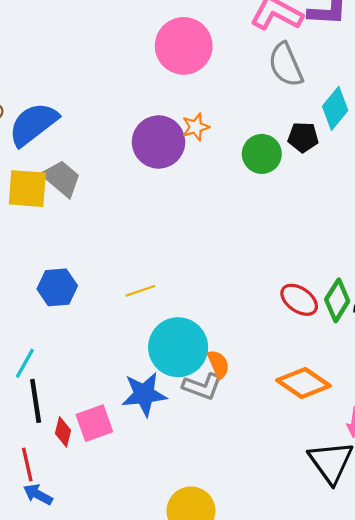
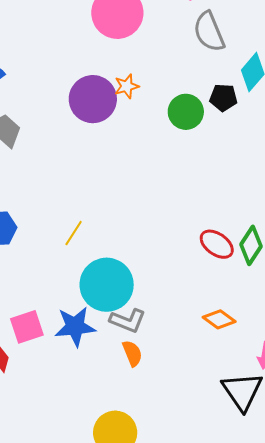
yellow line: (140, 291) -> (74, 233), turned -40
orange semicircle: (218, 364) -> (132, 353), moved
orange diamond: (304, 383) -> (219, 319), size x0.7
pink square: (94, 423) -> (27, 327), moved

